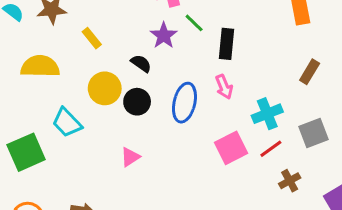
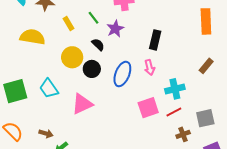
green line: (194, 23) -> (93, 18), moved
cyan trapezoid: (67, 123) -> (49, 89), moved
gray square: (313, 133) -> (205, 118), moved
pink triangle: (130, 157) -> (82, 104), size x1.6

